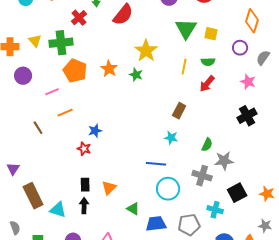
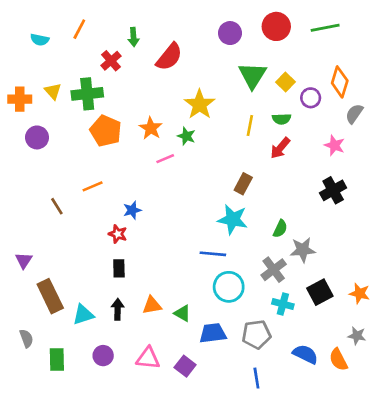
orange diamond: (252, 21) -> (340, 82), moved
yellow square: (211, 34) -> (286, 82), turned 32
purple circle: (240, 48) -> (311, 98), moved
pink line: (52, 92) -> (165, 159), moved
cyan star: (171, 138) -> (233, 219), size x1.6
gray cross: (202, 176) -> (274, 270), turned 36
black rectangle: (85, 185) -> (119, 268), moved
orange triangle: (109, 188) -> (152, 305), moved, turned 35
cyan triangle: (58, 210) -> (83, 315), turned -36
cyan cross: (215, 210) -> (283, 304), moved

